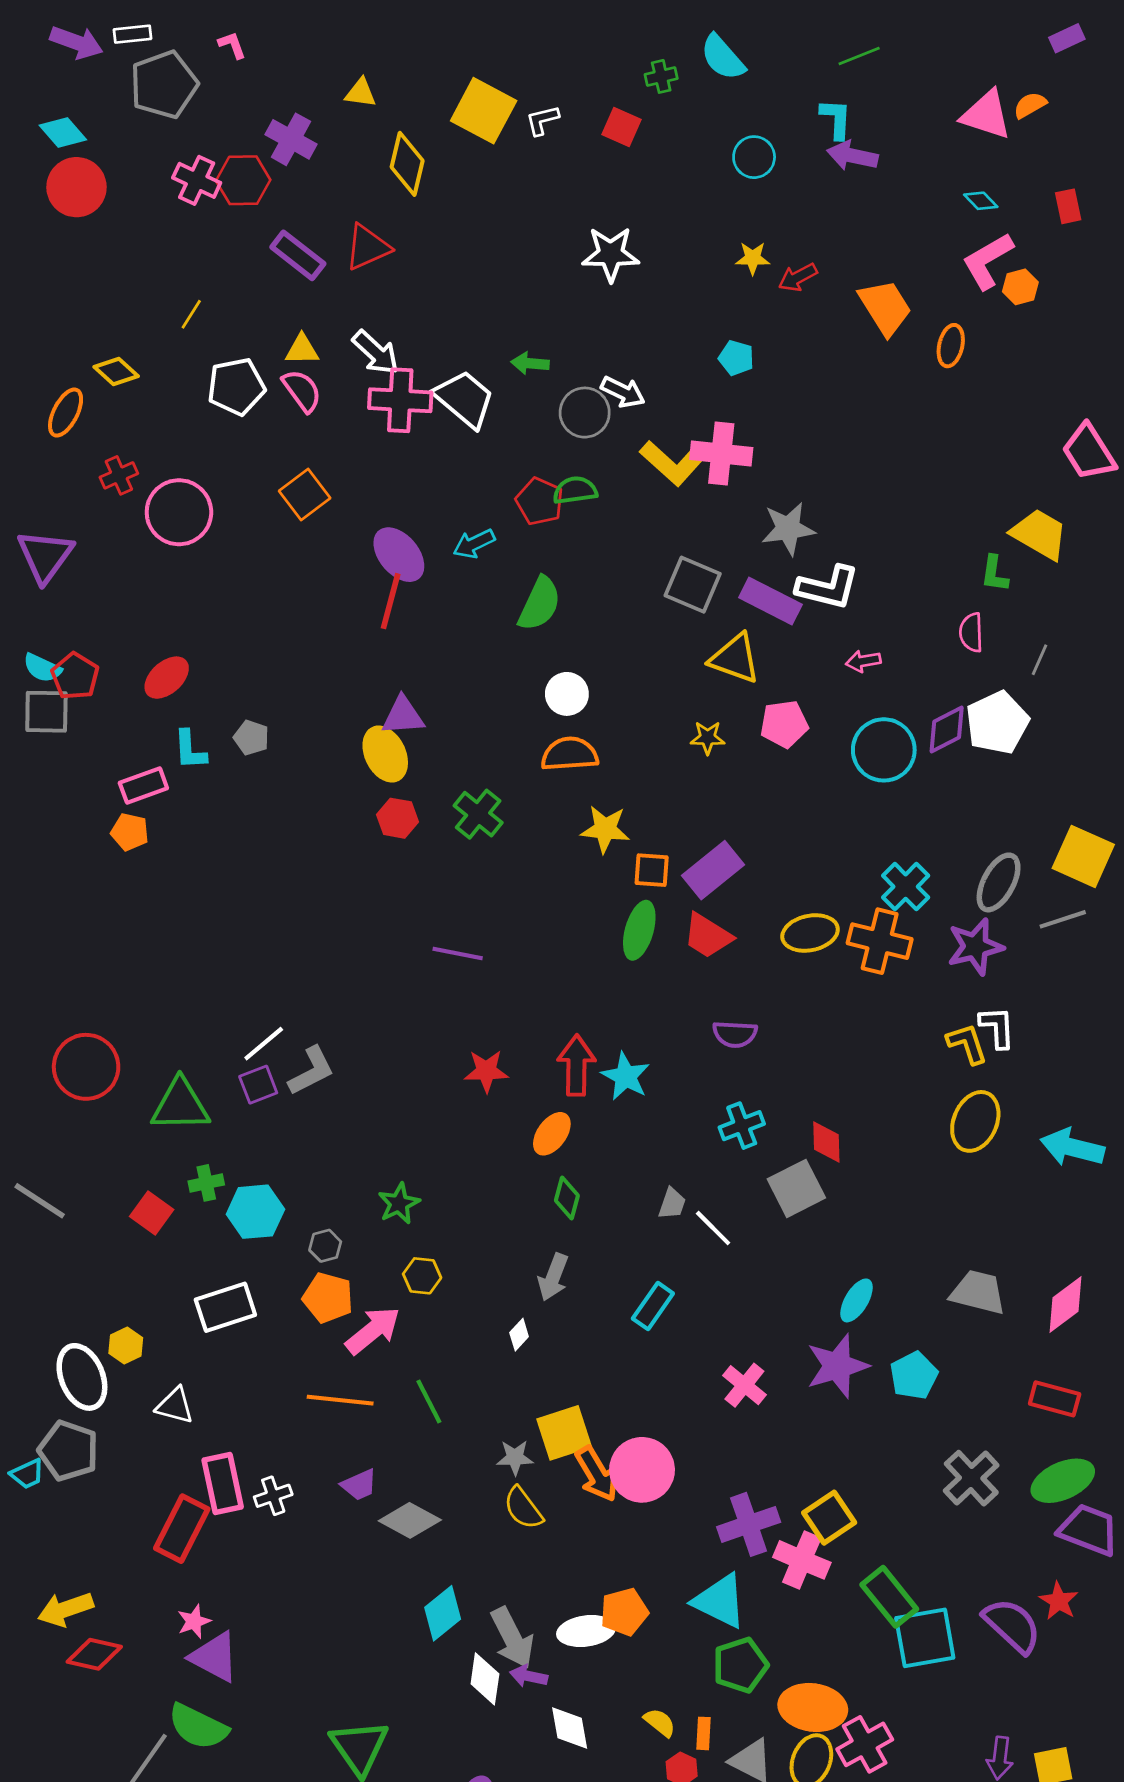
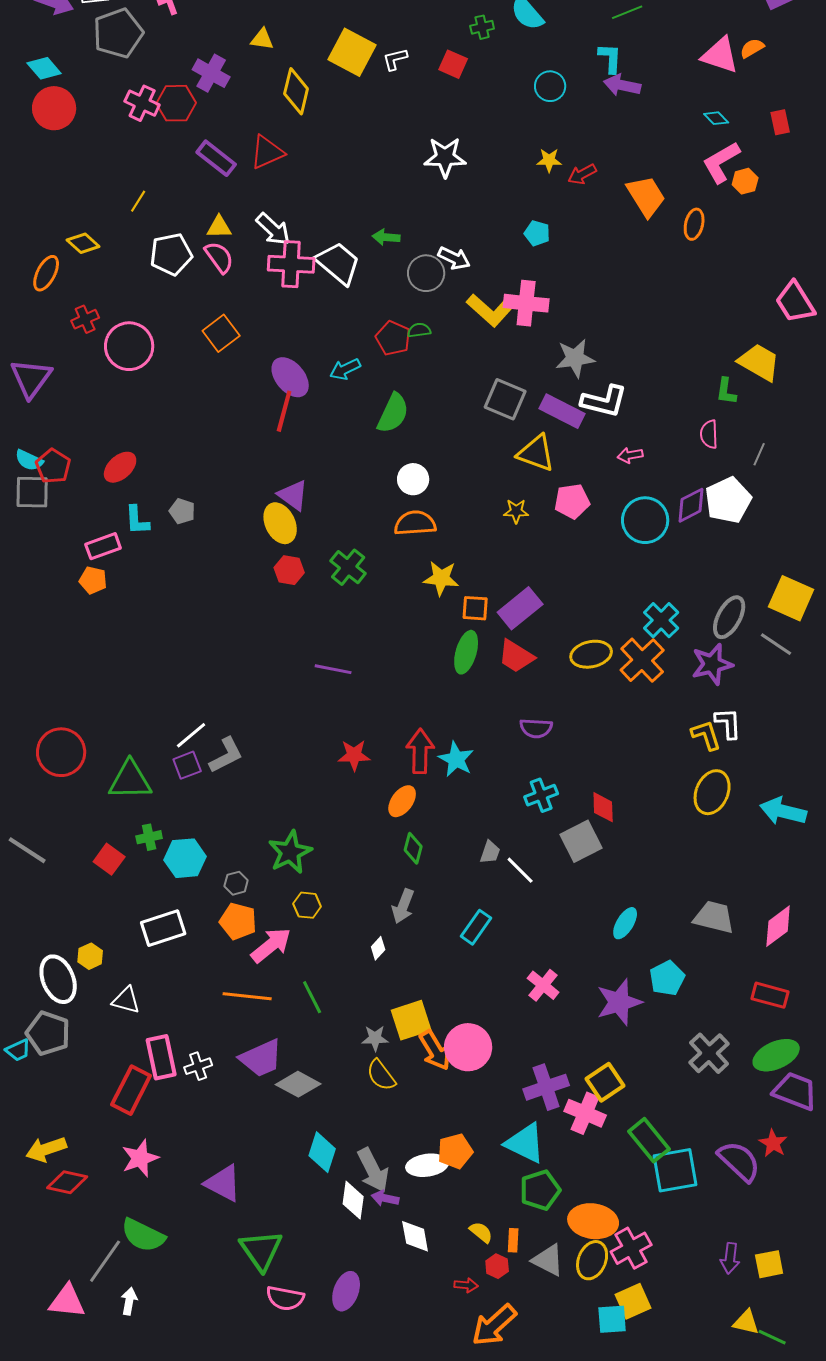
green semicircle: (575, 490) -> (419, 330), size x0.7
purple triangle: (403, 716) -> (293, 495), turned 40
gray line: (1063, 919) -> (776, 644), turned 52
orange cross: (880, 941) -> (642, 660), turned 33
green star: (399, 1203) -> (290, 852), size x1.4
purple star: (837, 1366) -> (619, 1002), moved
purple trapezoid: (359, 1485) -> (261, 1058), size x1.6
cyan diamond: (443, 1613) -> (322, 1152), turned -33
pink star: (194, 1621) -> (140, 1158), size x1.5
purple triangle: (214, 1657) -> (223, 1183), moved

